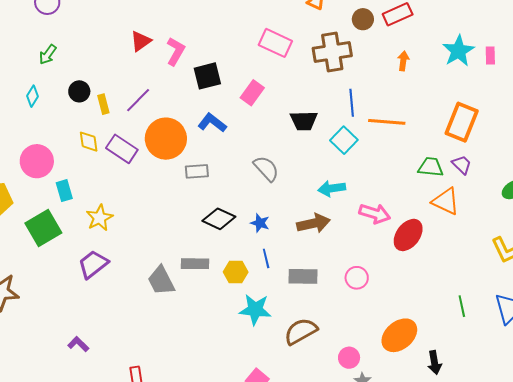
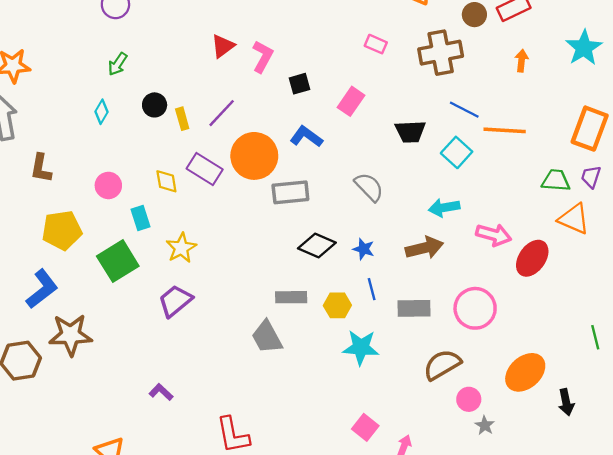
pink rectangle: (275, 43) -> (376, 44), size x0.6
black square: (207, 76) -> (300, 84), size x0.7
blue line: (352, 103) -> (464, 110), turned -56
yellow diamond: (89, 142) -> (166, 181), moved
pink circle: (37, 161) -> (108, 185), size x0.7
purple trapezoid: (462, 165) -> (591, 177), turned -115
gray rectangle: (197, 171) -> (290, 192), size x1.4
pink circle: (357, 278) -> (475, 308), size x1.6
gray trapezoid: (161, 281) -> (267, 337), moved
brown semicircle: (301, 331) -> (442, 365), moved

